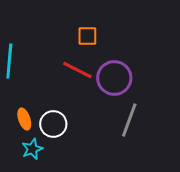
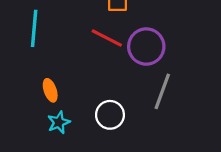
white circle: (53, 124) -> (110, 115), moved

